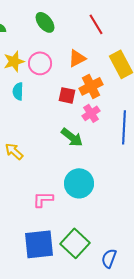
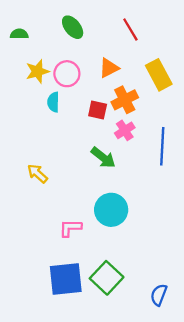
cyan semicircle: (18, 91) -> (53, 102), moved
blue semicircle: (109, 258) -> (159, 295), moved

